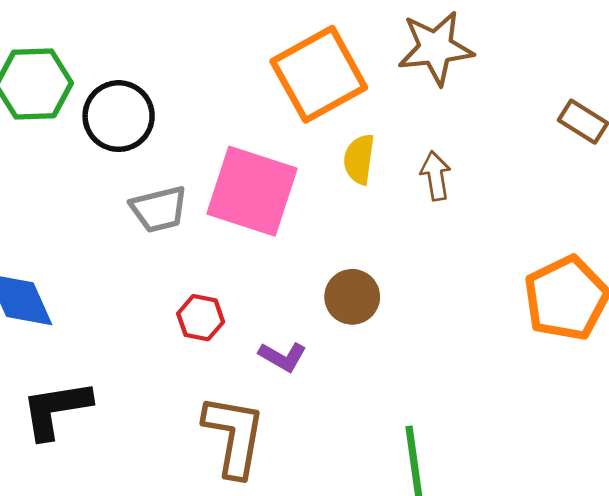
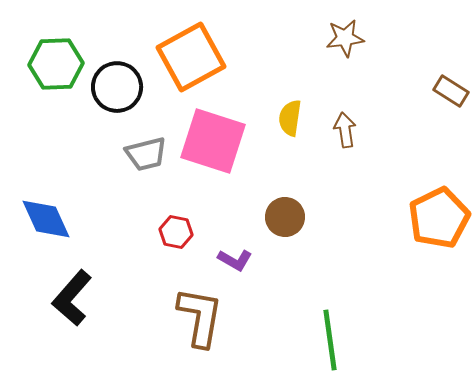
brown star: (436, 48) -> (345, 38), size x0.7
orange square: (319, 74) -> (191, 57), moved
black L-shape: (56, 409) -> (72, 298), turned -40

